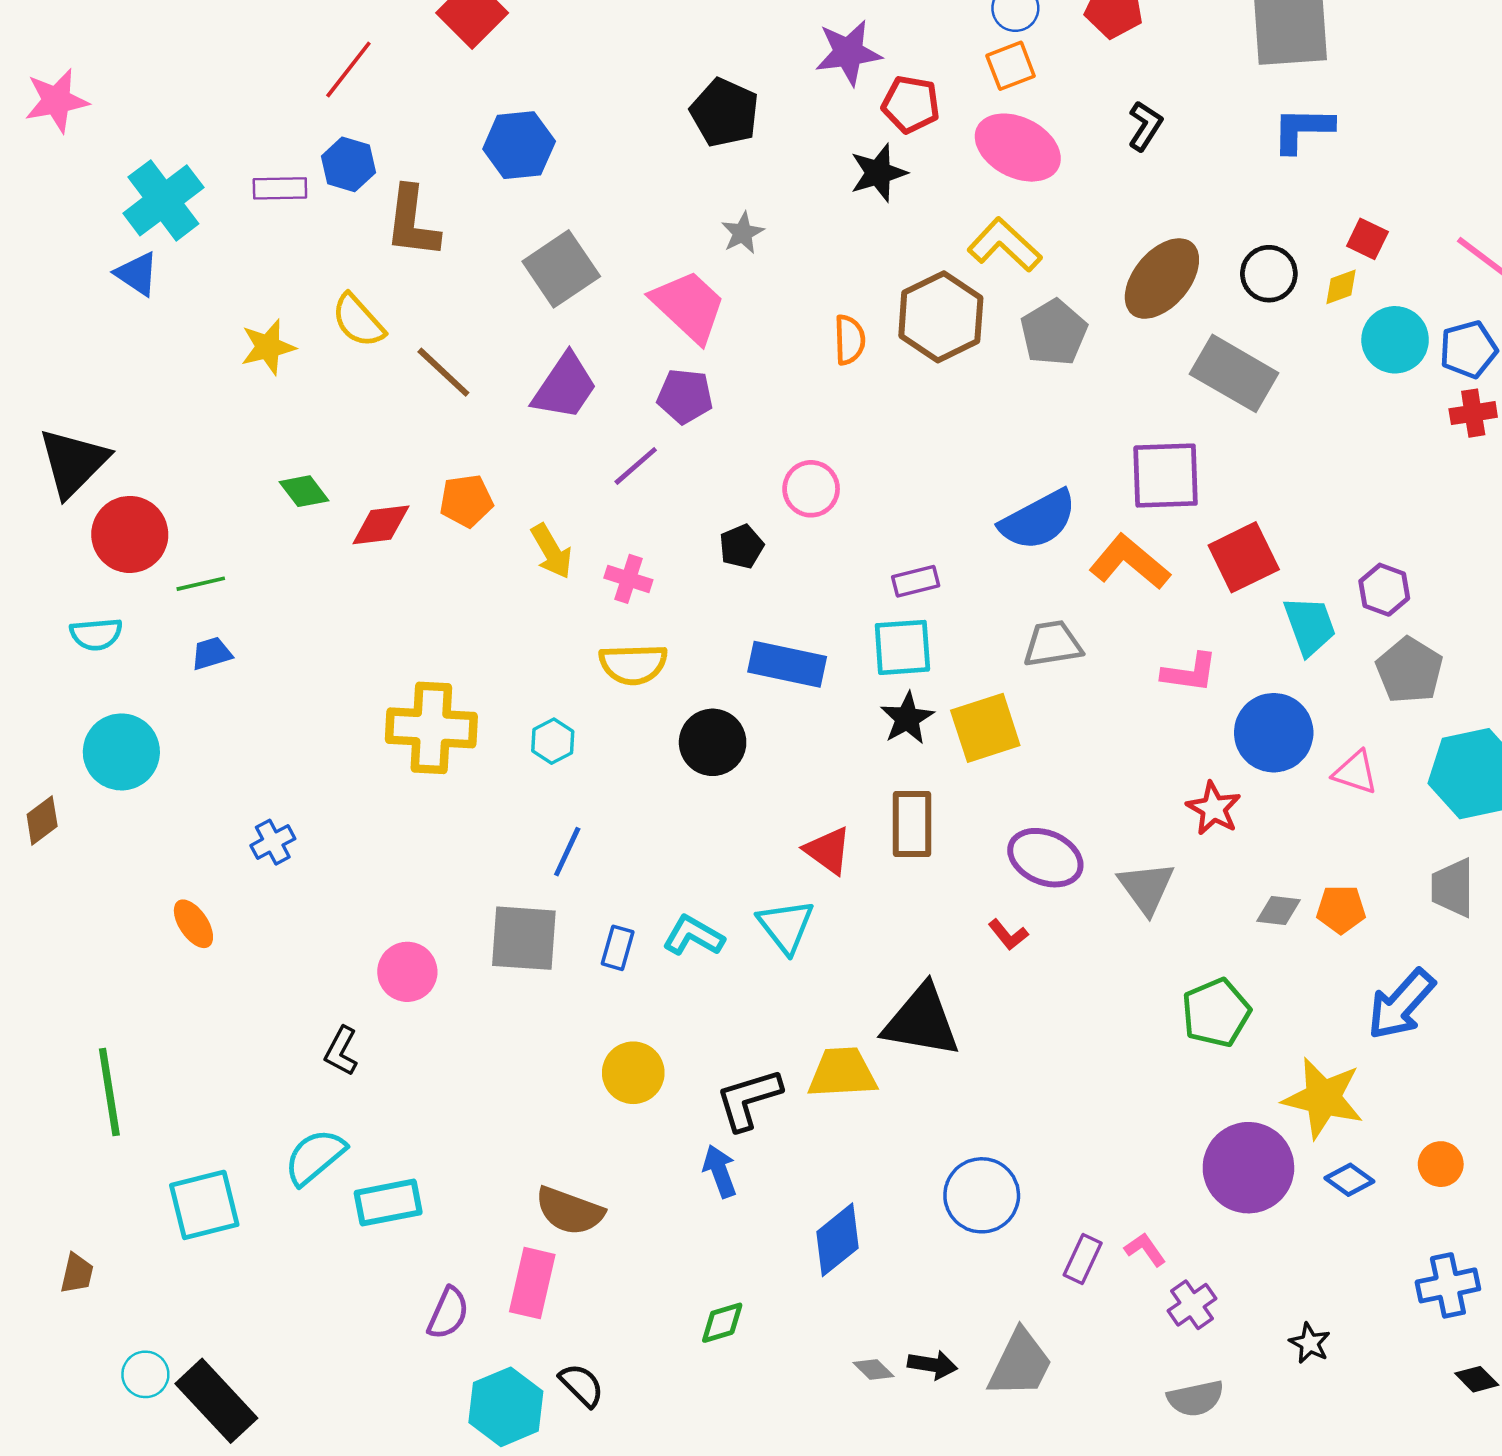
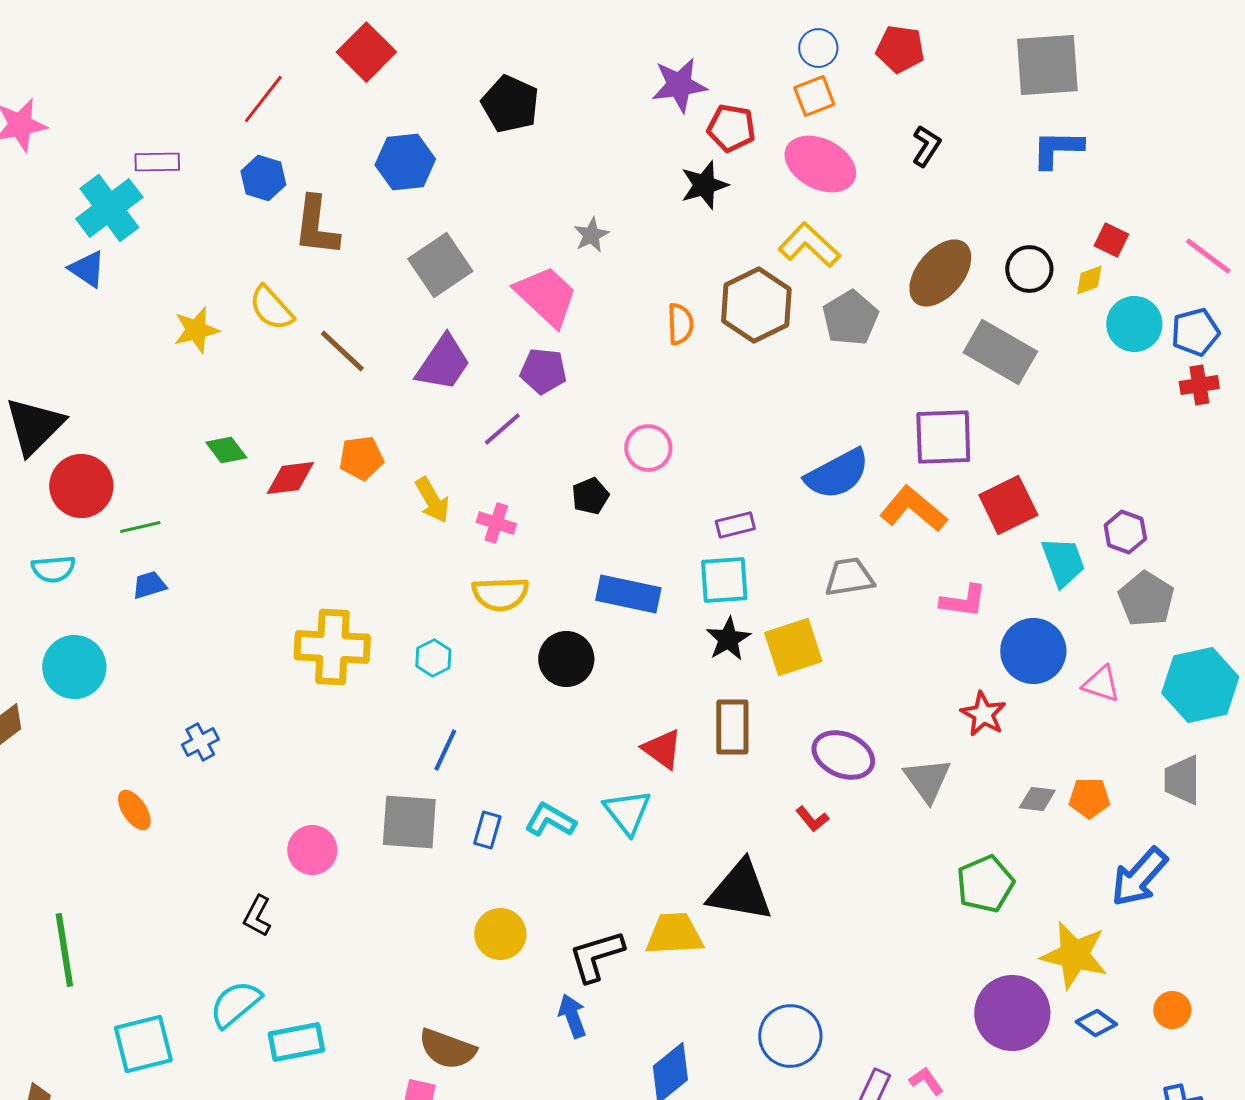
black pentagon: (725, 113) -> (510, 104), moved
purple rectangle: (280, 188) -> (157, 162), moved

